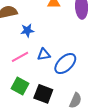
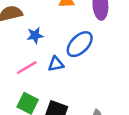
blue ellipse: (65, 64) -> (80, 44), moved

